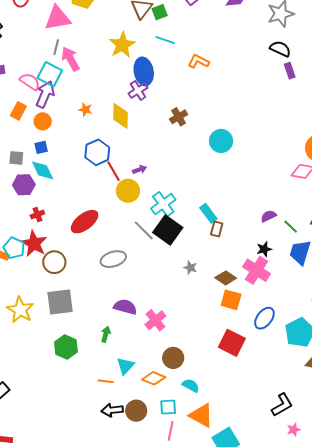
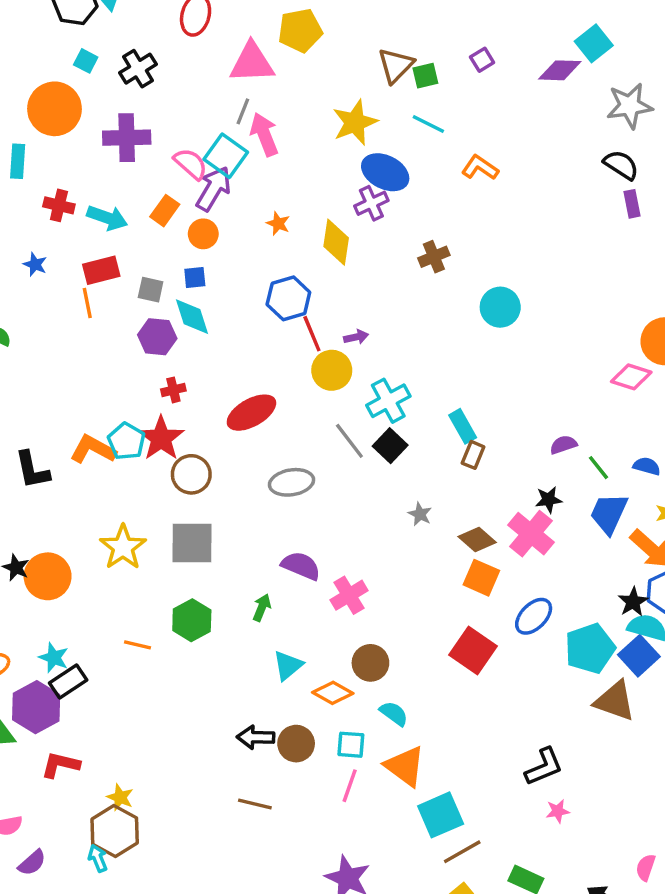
blue ellipse: (144, 71) -> (385, 172), turned -60
black square: (168, 230) -> (390, 446), size x0.7
orange line: (106, 381) -> (138, 645), moved

